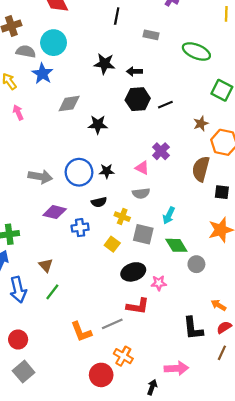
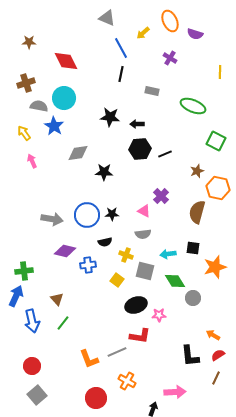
black square: (222, 192) -> (193, 248), moved
cyan arrow: (169, 215) -> (168, 254), turned 56
red circle: (101, 375) -> (96, 398), moved

